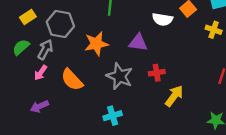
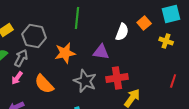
white semicircle: (163, 19) -> (122, 32), turned -78
red cross: (157, 73) -> (117, 78), size x1.5

